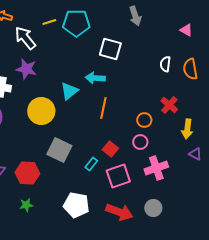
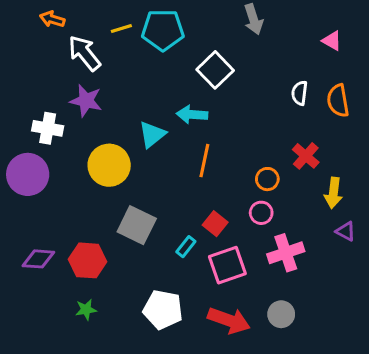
white square: (110, 49) -> (215, 70), turned 30

